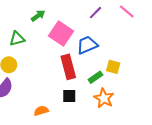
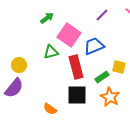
green triangle: (17, 39) -> (51, 52), moved
black square: (69, 96) -> (77, 95), size x1.5
orange semicircle: (41, 111) -> (50, 109), turned -128

